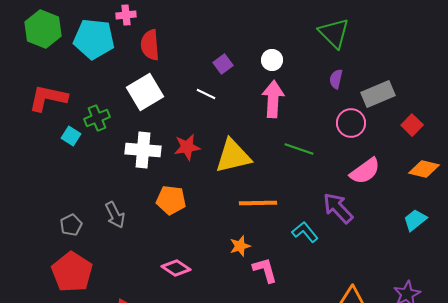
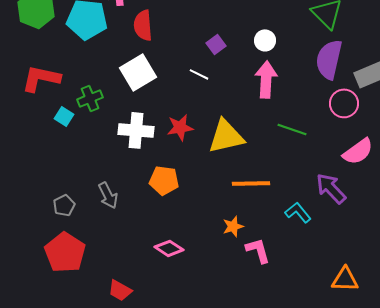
purple semicircle: (336, 79) -> (329, 59), size x2.0

